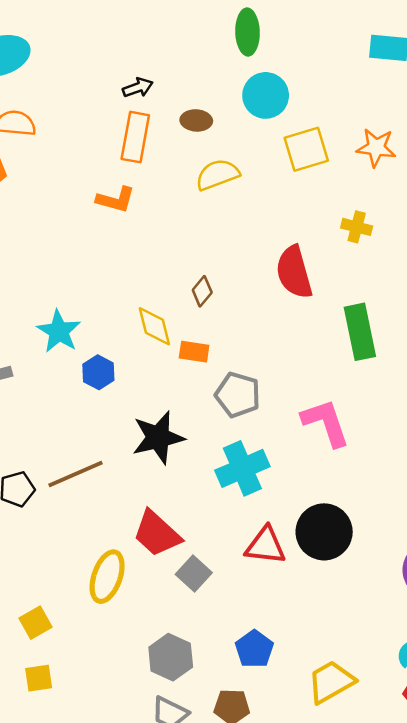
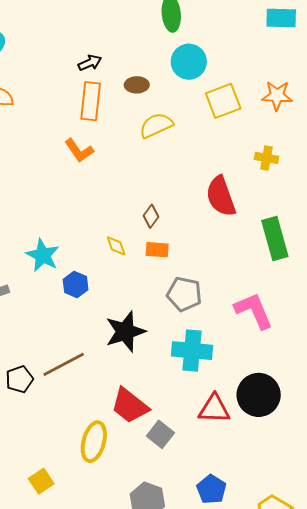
orange L-shape: (116, 200) -> (79, 150), turned 44
yellow diamond: (154, 326) -> (116, 246), size x0.7
orange rectangle: (194, 352) -> (157, 250), moved
cyan cross: (242, 468) -> (192, 351), turned 33

